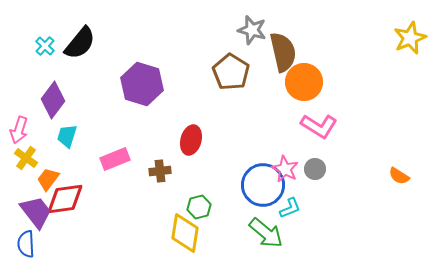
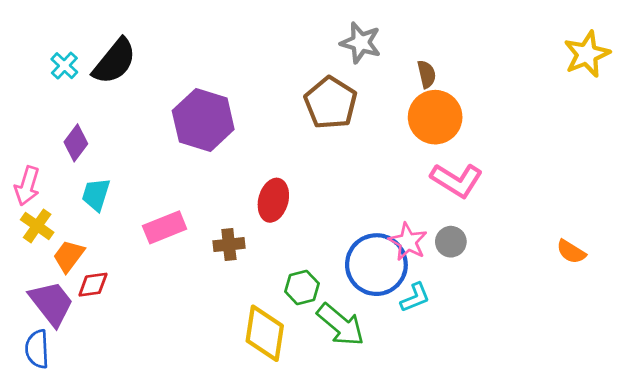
brown semicircle: (283, 52) -> (427, 74), moved, size x0.5
purple diamond: (53, 100) -> (76, 143), size x0.7
red diamond: (65, 199) -> (93, 285), size x0.6
green hexagon: (199, 207) -> (302, 287), moved
green arrow: (266, 233) -> (341, 325), moved

